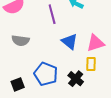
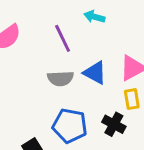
gray semicircle: (20, 41) -> (60, 79), moved

